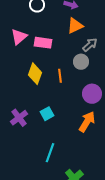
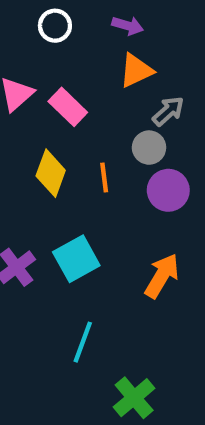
pink rectangle: (43, 43) -> (68, 107), turned 36
purple circle: (92, 94) -> (168, 190), moved
cyan square: (47, 114) -> (76, 259), size x1.5

